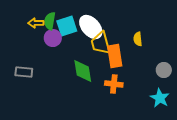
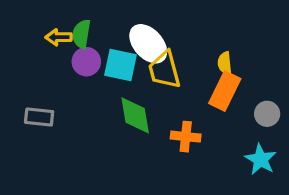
cyan square: (67, 26) -> (121, 65), moved, turned 30
orange rectangle: (115, 56) -> (225, 91), moved, turned 35

